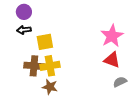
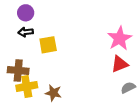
red triangle: (112, 60) -> (120, 64), turned -42
brown cross: (34, 66) -> (18, 70), moved
yellow cross: (50, 66) -> (27, 86), moved

